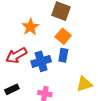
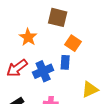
orange square: (63, 36) -> (73, 43), moved

